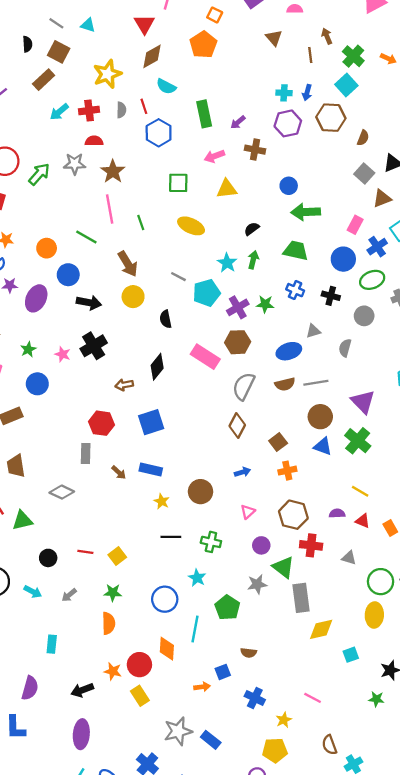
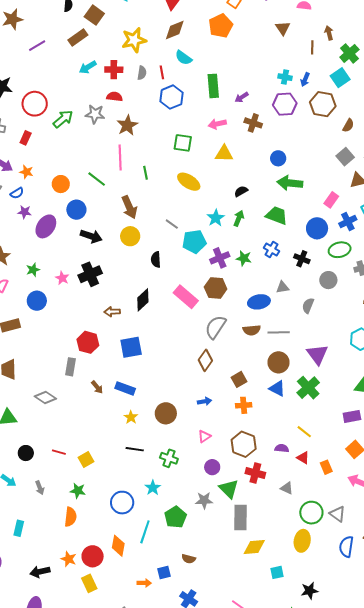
gray arrow: (69, 595) -> (40, 488), turned -80

